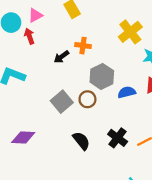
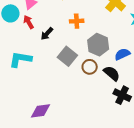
black arrow: (61, 57) -> (47, 34), moved
gray square: (62, 102) -> (67, 56), moved
black semicircle: (81, 141) -> (112, 73), moved

